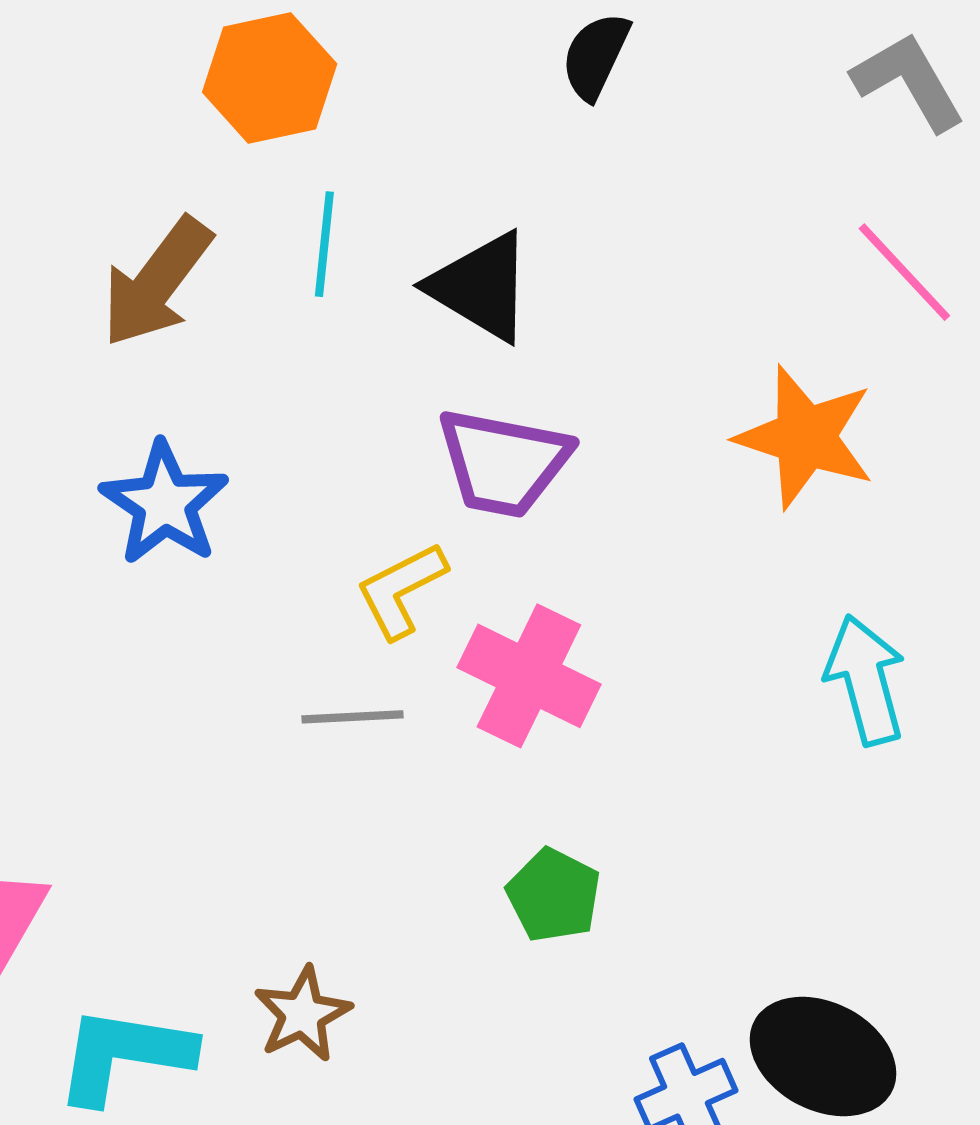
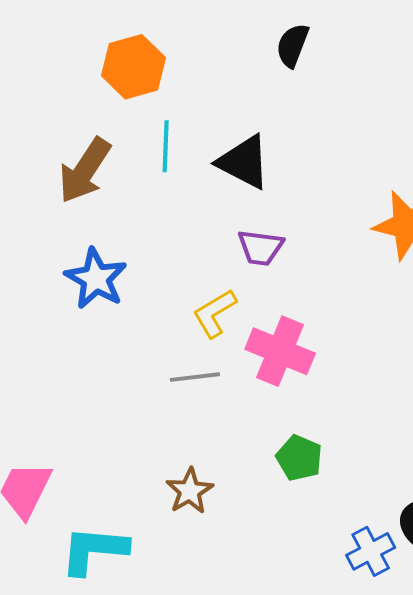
purple trapezoid: (503, 463) -> (261, 248), size x0.7
brown star: (303, 1014) -> (190, 491), moved

